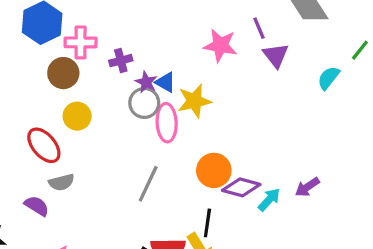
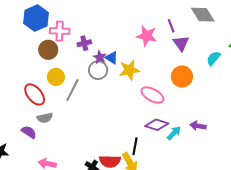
pink ellipse: (167, 123) -> (152, 95), moved, turned -60
orange circle: (214, 170) -> (182, 77), moved
gray line: (148, 184) -> (72, 90), moved
purple arrow: (307, 187) -> (198, 126), turned 42

